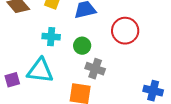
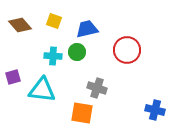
green circle: (82, 46) -> (77, 52), moved
purple square: (12, 80) -> (13, 77), moved

